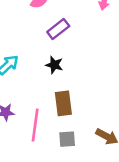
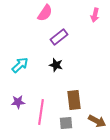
brown rectangle: (63, 103) -> (74, 100), moved

